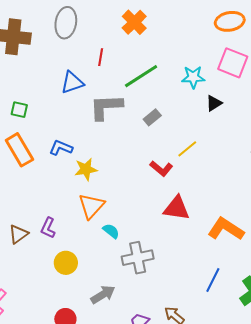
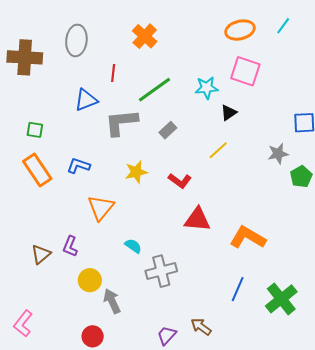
yellow line: (187, 149) -> (218, 150), moved
yellow star: (86, 169) -> (136, 172), moved
orange triangle: (91, 206) -> (101, 208), moved
gray arrow: (103, 294) -> (112, 301), moved, turned -80

